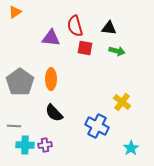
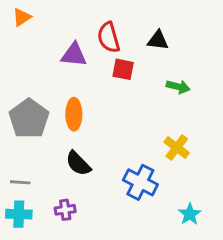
green arrow: (117, 51) -> (178, 87), moved
cyan cross: (25, 145) -> (19, 214), moved

